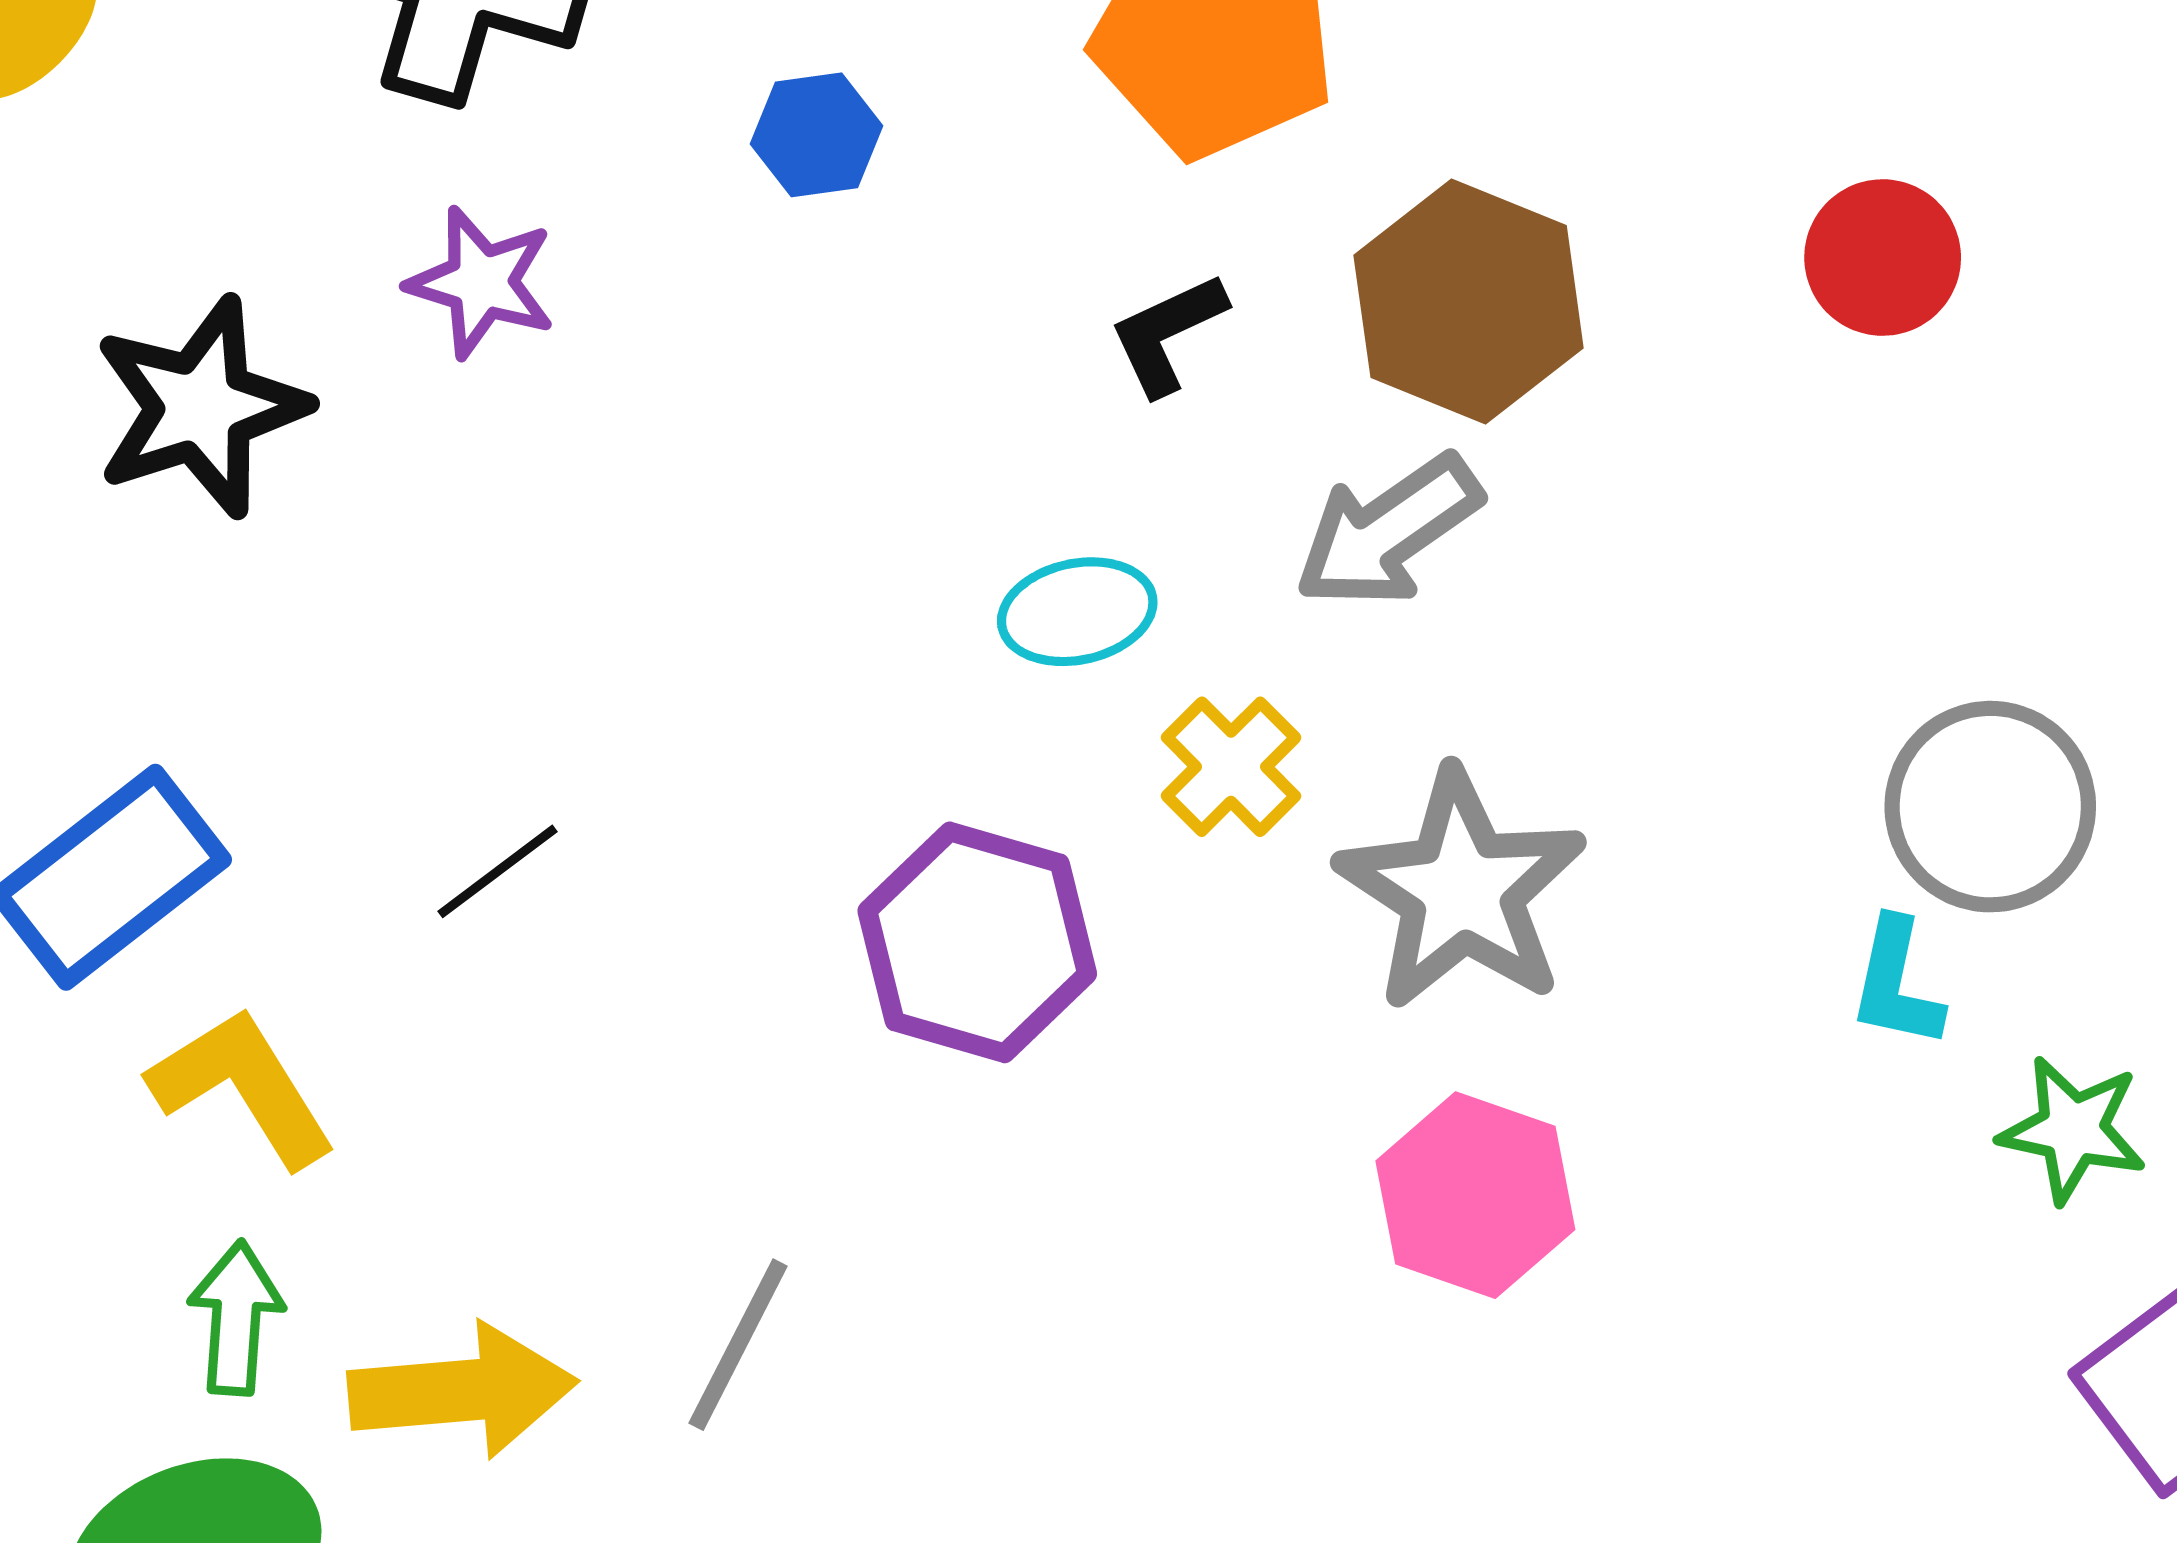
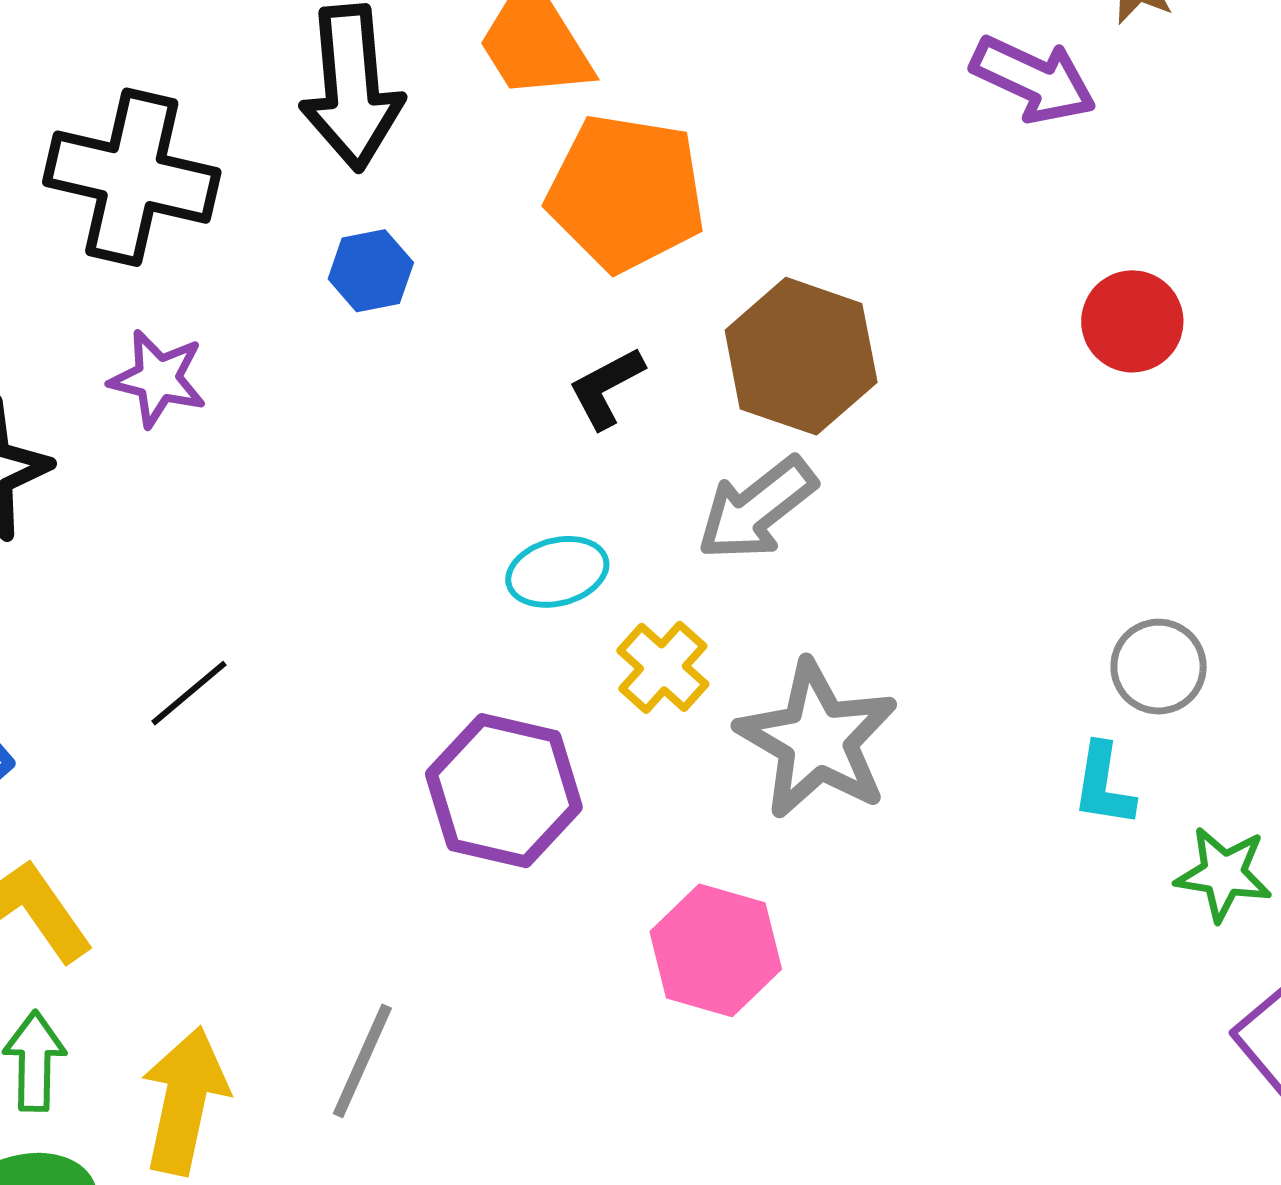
red circle: (1883, 258) -> (1132, 321), moved
gray circle: (1990, 807) -> (1159, 667), size x0.7
black line: (497, 871) -> (189, 693), moved
pink hexagon: (1475, 1195) -> (716, 950), moved
yellow arrow: (462, 1391) -> (185, 1101), turned -70

